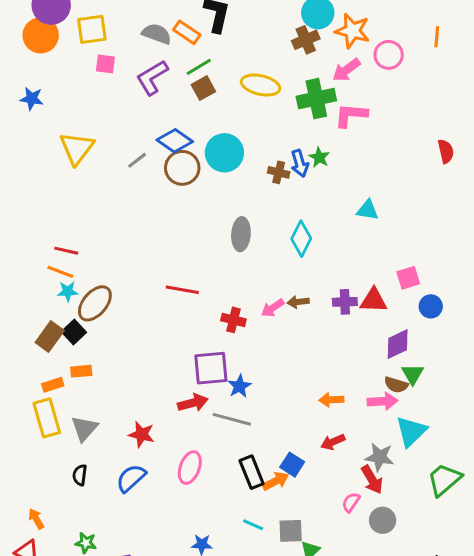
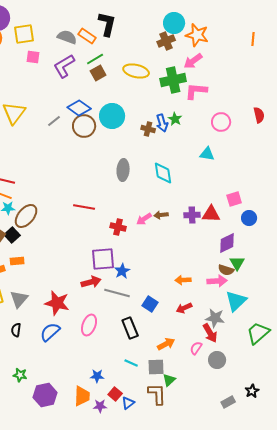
pink circle: (389, 55) -> (221, 122), moved
cyan diamond: (301, 239) -> (163, 173), turned -35
red star: (142, 434) -> (57, 303), size x1.4
blue square: (292, 465) -> (150, 304), moved
orange arrow: (276, 481) -> (166, 344), moved

